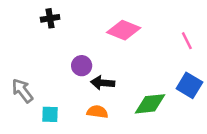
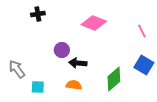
green diamond: (150, 104) -> (114, 79), turned -35

